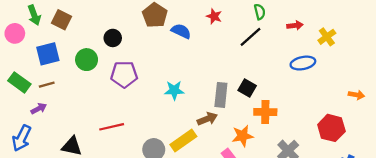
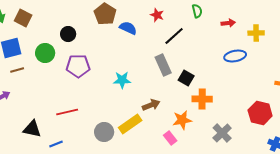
black line: (251, 37) -> (174, 36), moved
yellow cross: (327, 37) -> (256, 33), turned 35
brown line: (47, 85) -> (17, 70), moved
gray rectangle: (221, 95) -> (163, 65), moved, turned -30

